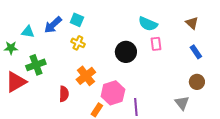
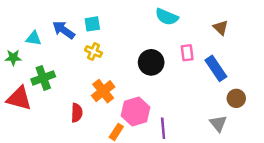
cyan square: (77, 20) -> (92, 24), turned -32
brown triangle: (192, 23) -> (221, 28), moved
cyan semicircle: (148, 24) -> (167, 17), moved
blue arrow: (53, 25) -> (64, 30), turned 78
blue rectangle: (196, 52) -> (216, 68), moved, size x1.5
red triangle: (16, 82) -> (19, 98), turned 45

